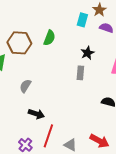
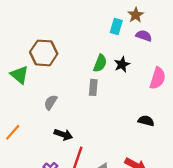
green semicircle: (49, 38) -> (100, 63), moved
gray rectangle: (80, 73) -> (93, 87), moved

